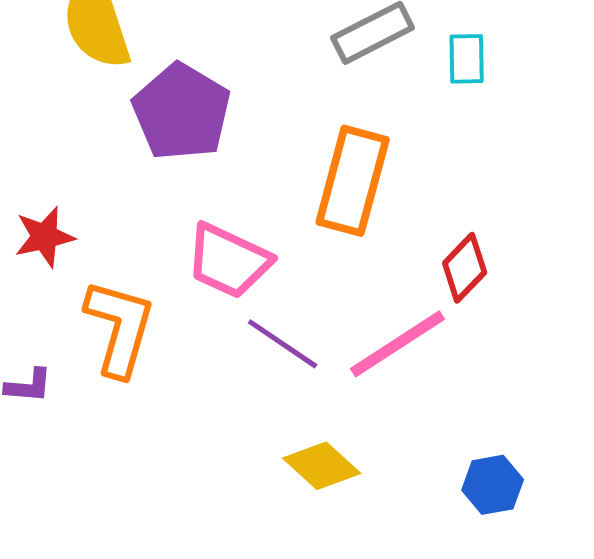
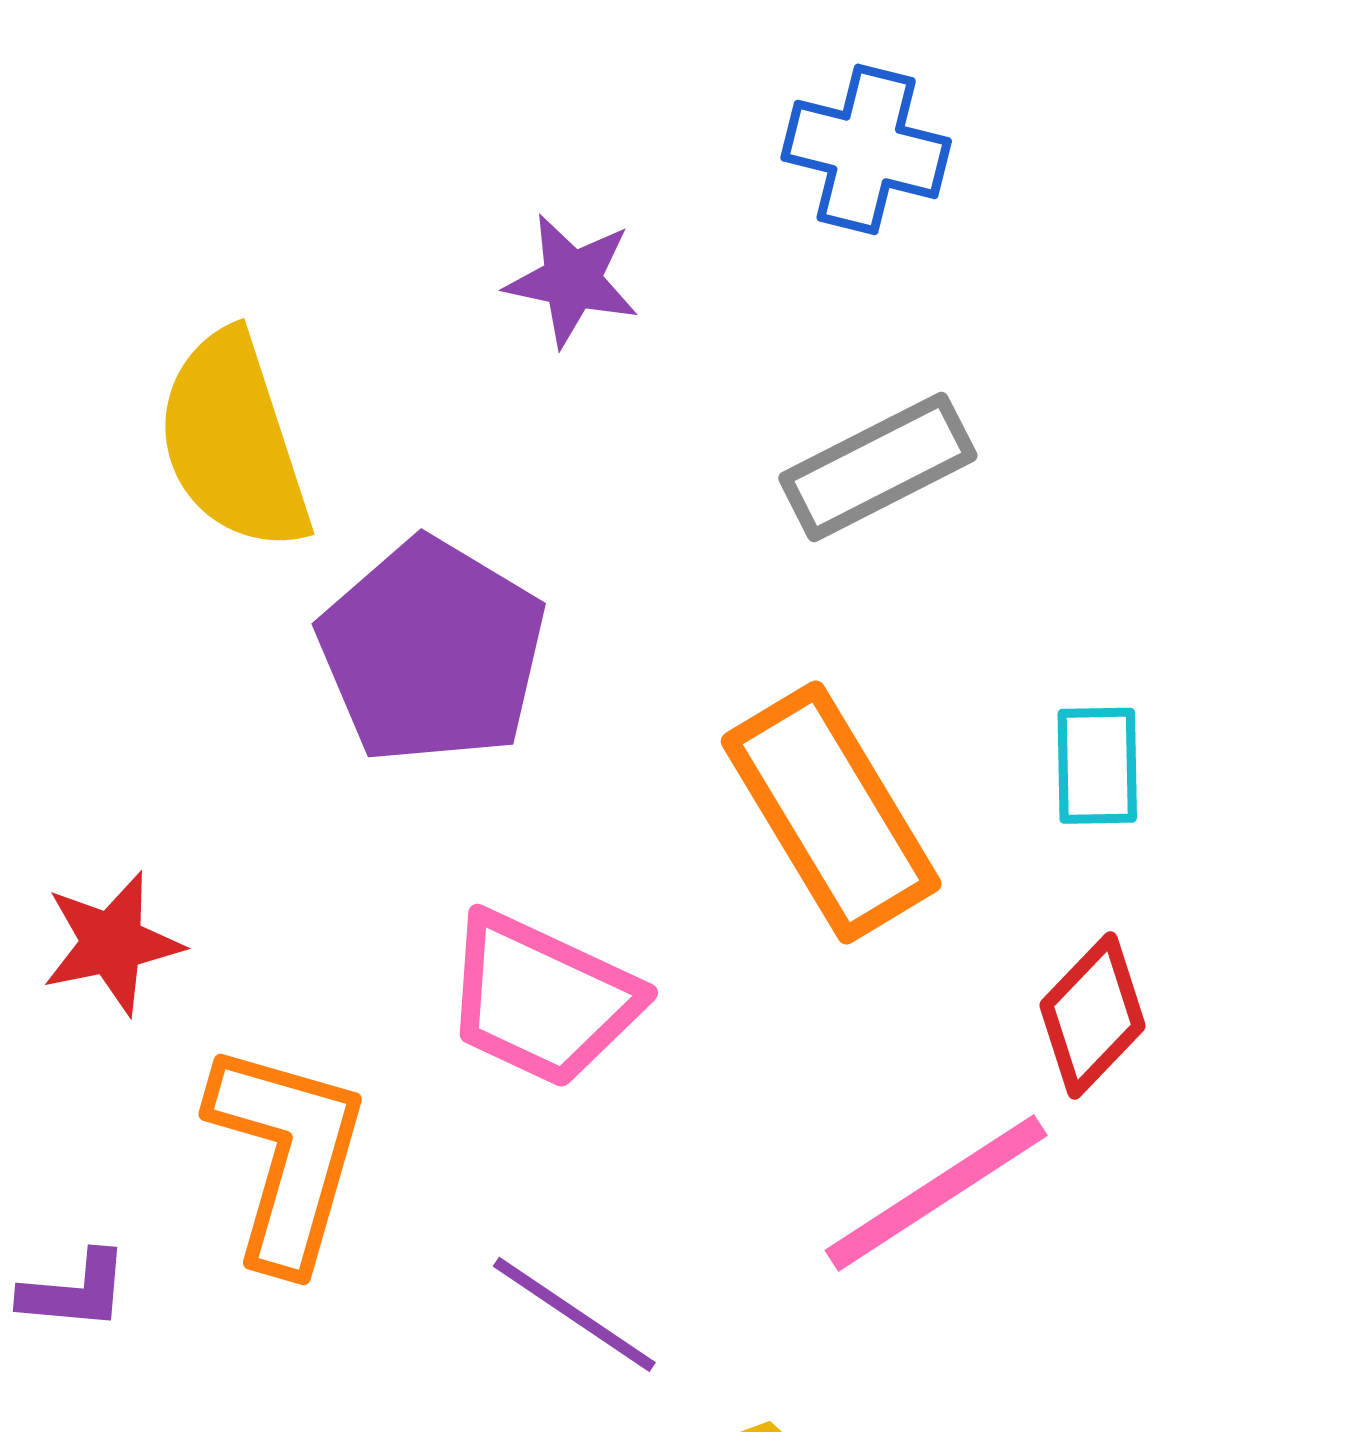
cyan rectangle: (467, 59) -> (1097, 766), moved
orange rectangle: (353, 181) -> (831, 812), turned -46
purple line: (283, 344) -> (574, 1314), moved

